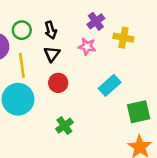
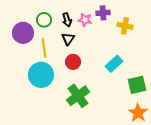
purple cross: (96, 21) -> (103, 13), turned 32
pink star: (87, 46) -> (85, 20), moved
green cross: (64, 126) -> (78, 96), size x1.6

